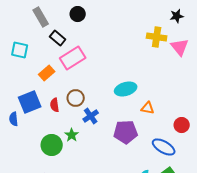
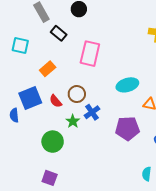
pink rectangle: (73, 58) -> (90, 54), moved, turned -45
red semicircle: (55, 105) -> (56, 101), turned -32
green star: (72, 135) -> (73, 121), moved

